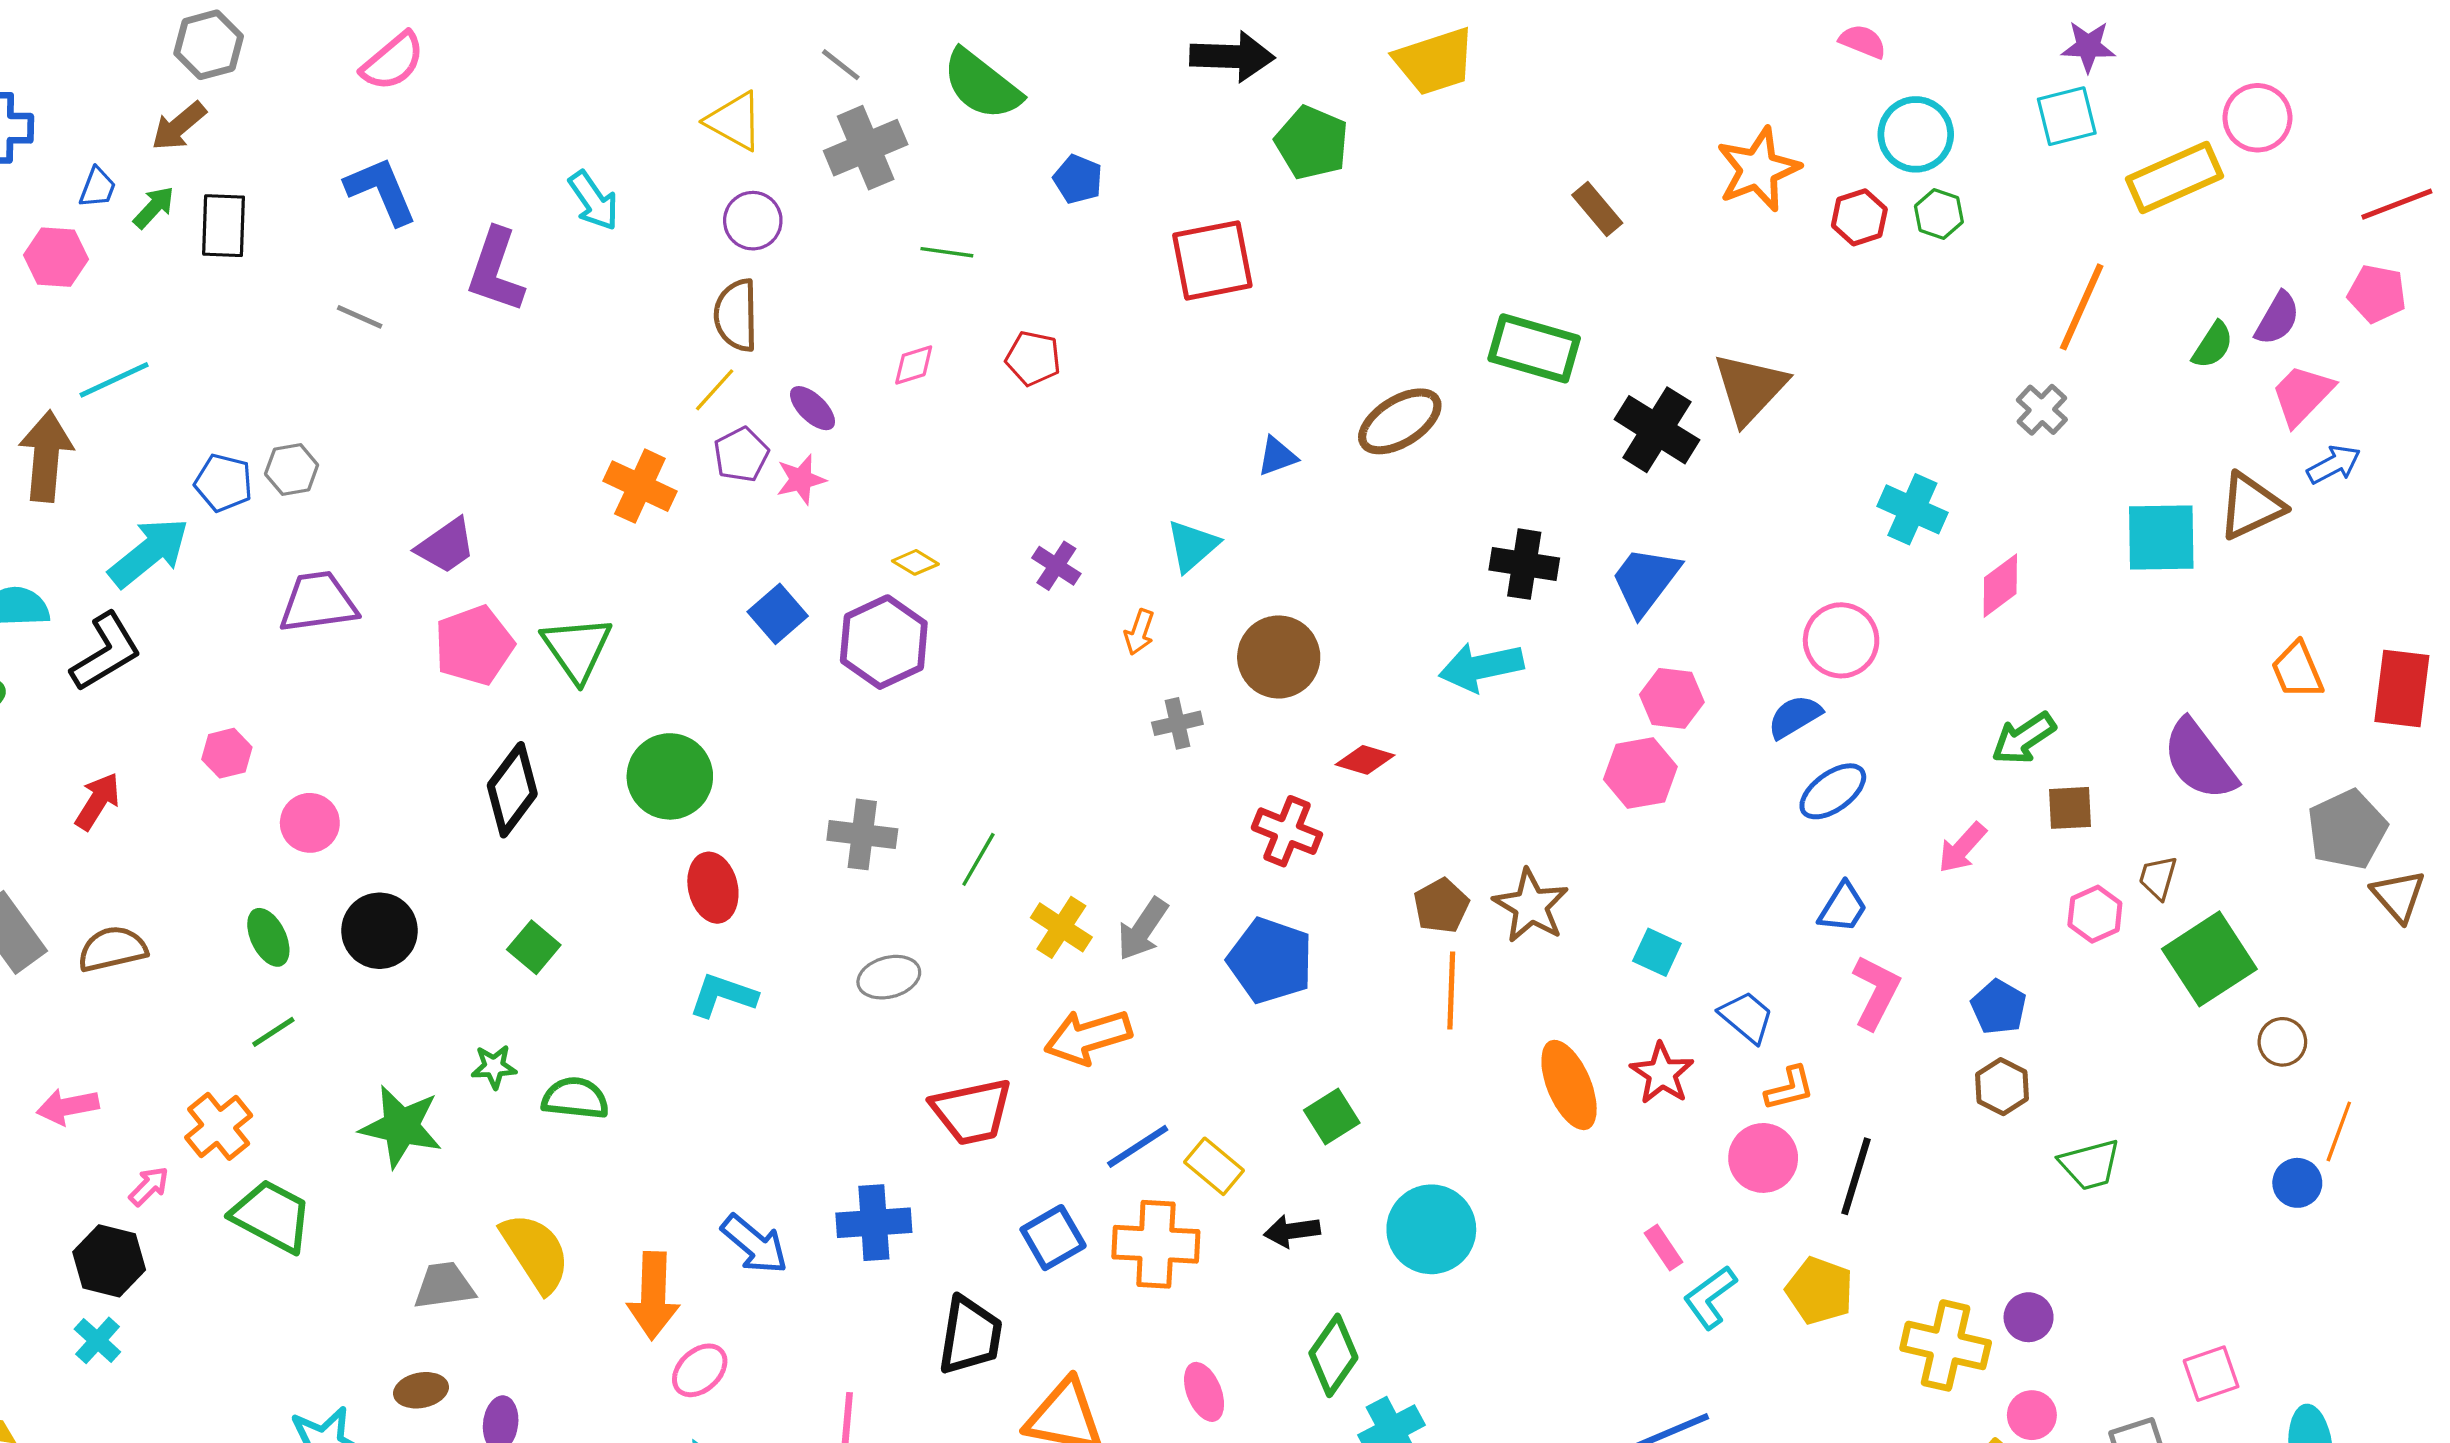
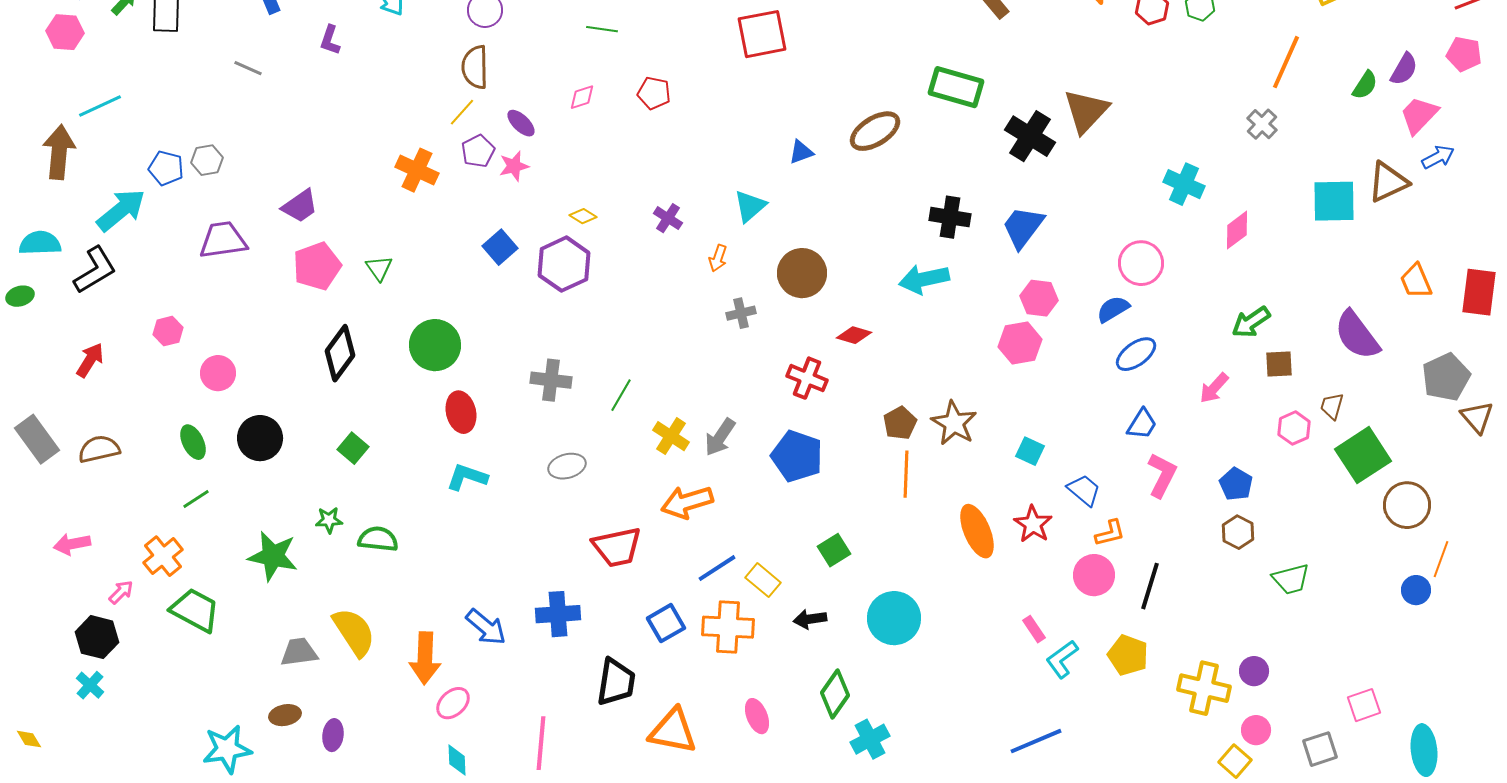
purple L-shape: (496, 270) -> (330, 40), size x0.6
green triangle: (577, 649) -> (379, 268), size x0.6
brown circle: (2282, 1042) -> (1407, 505), size x1.6

